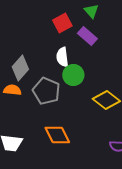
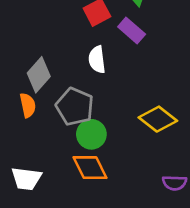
green circle: (73, 75) -> (91, 134), moved
orange semicircle: (12, 90) -> (28, 105), turned 72

